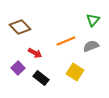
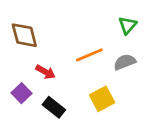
brown diamond: (20, 27) -> (24, 35), turned 30
yellow square: (75, 72) -> (102, 99), turned 30

